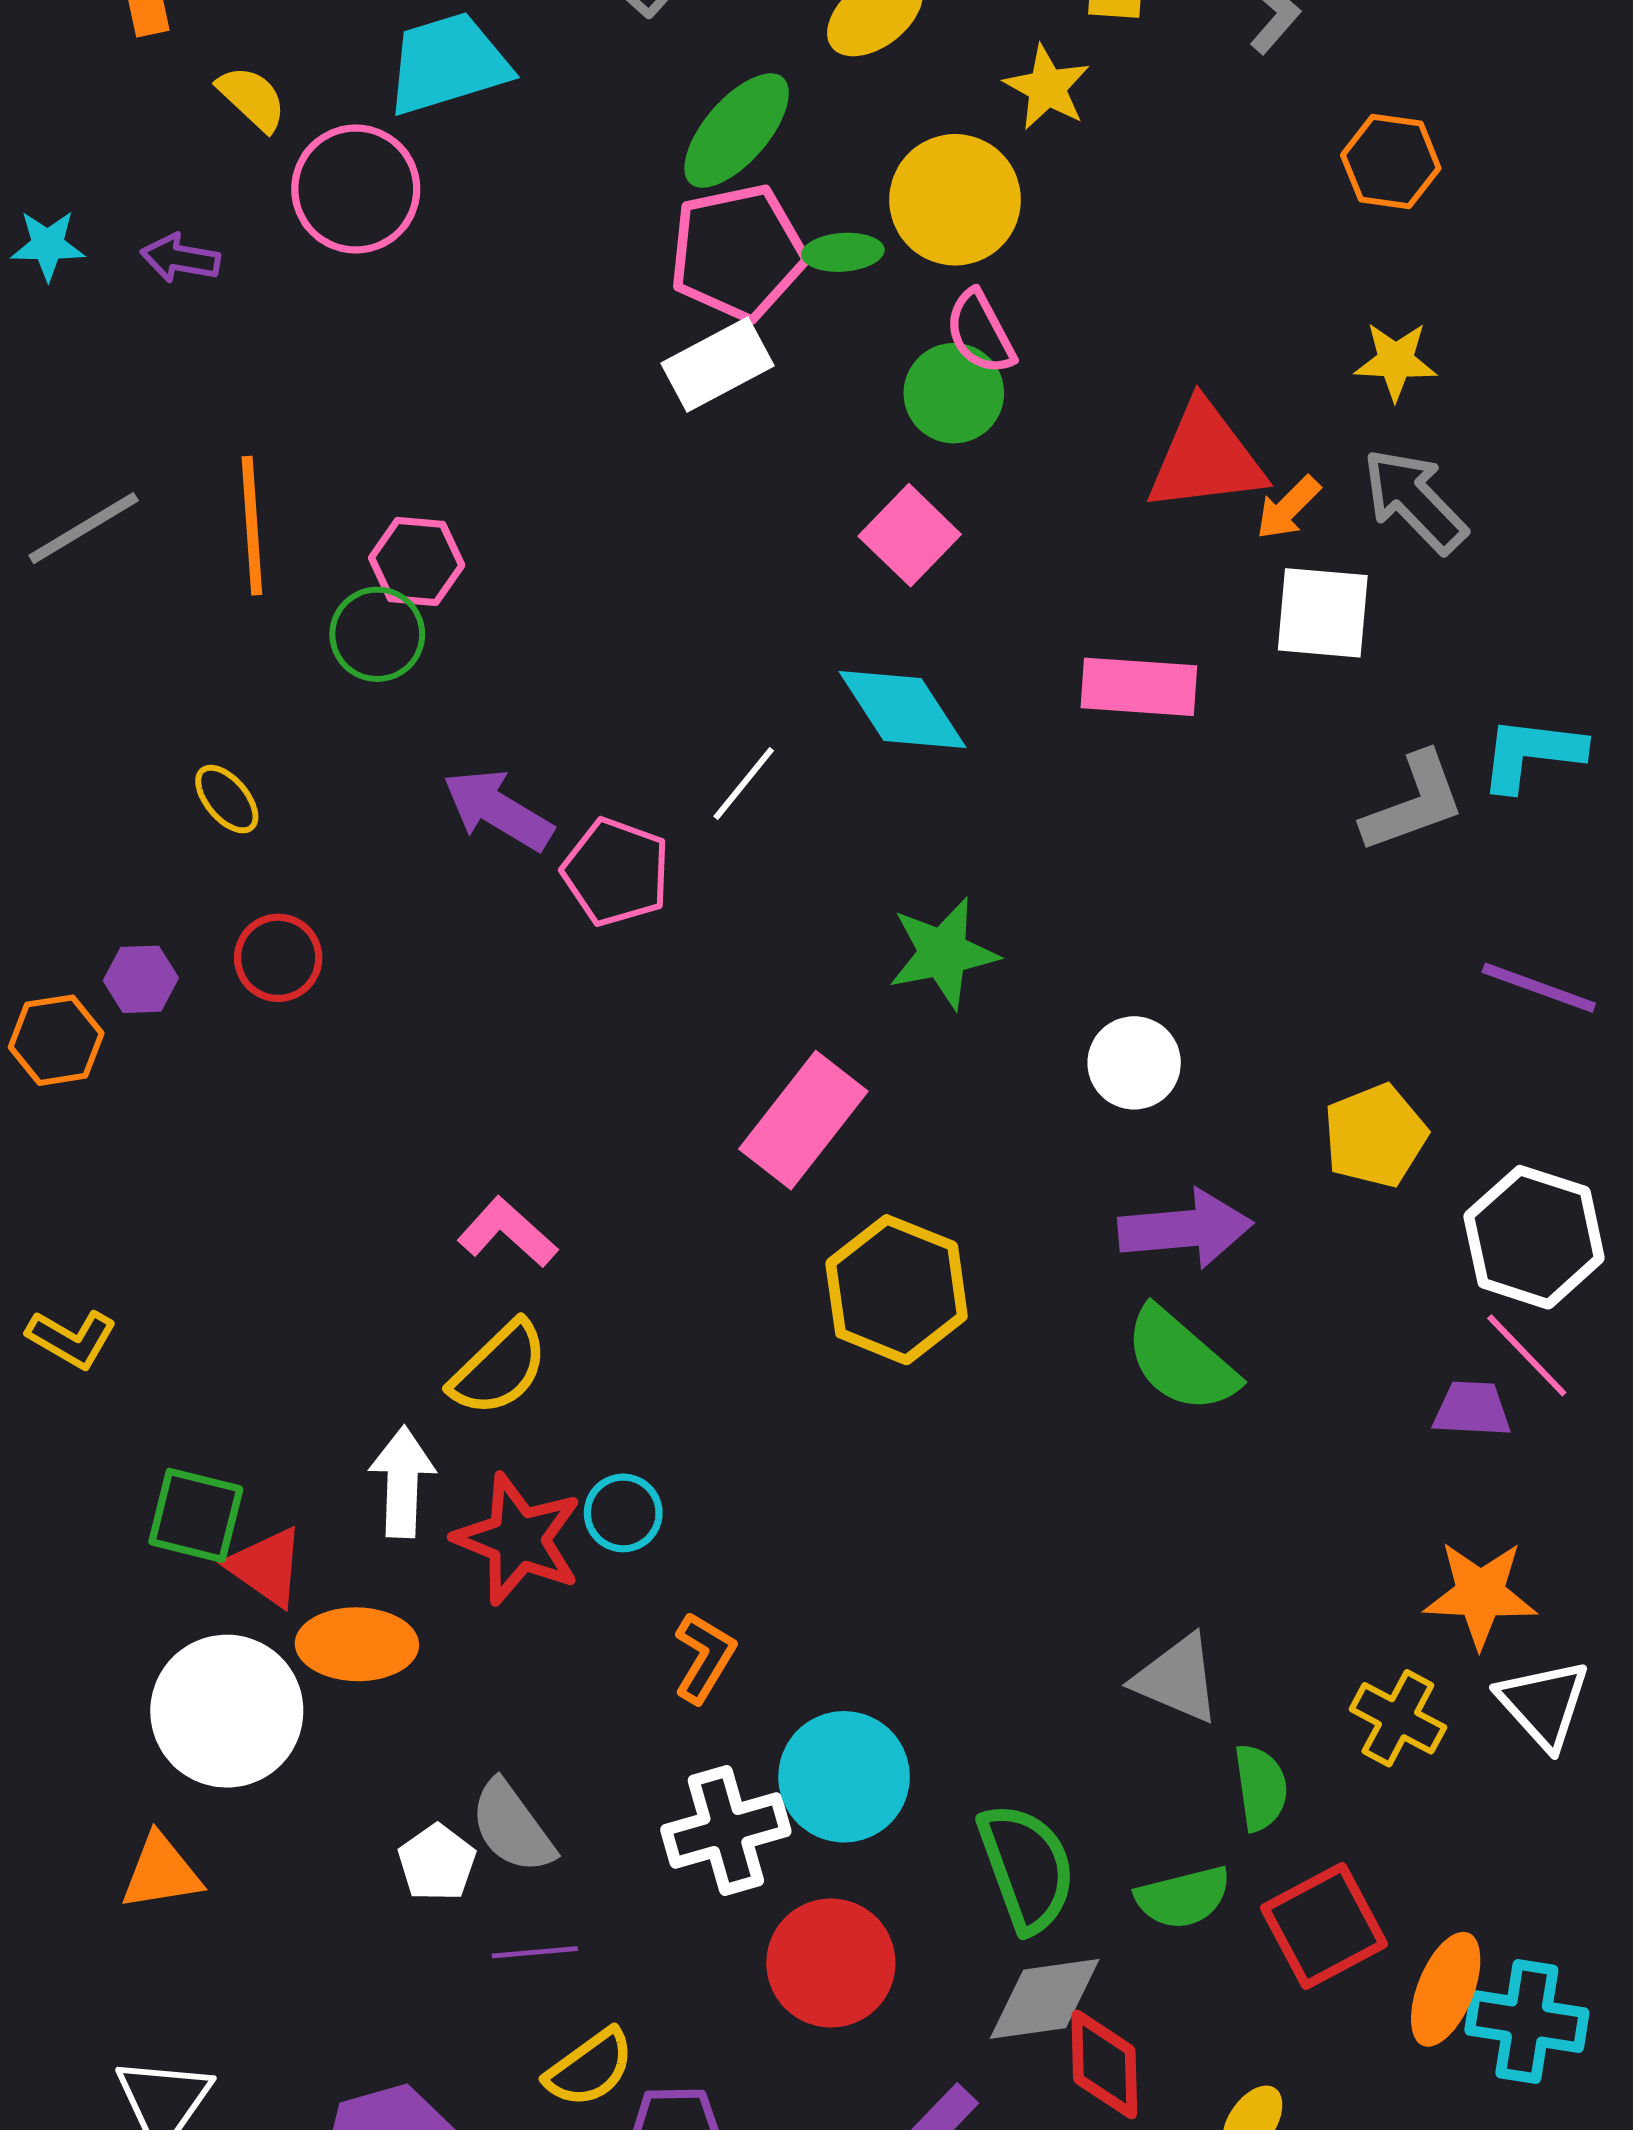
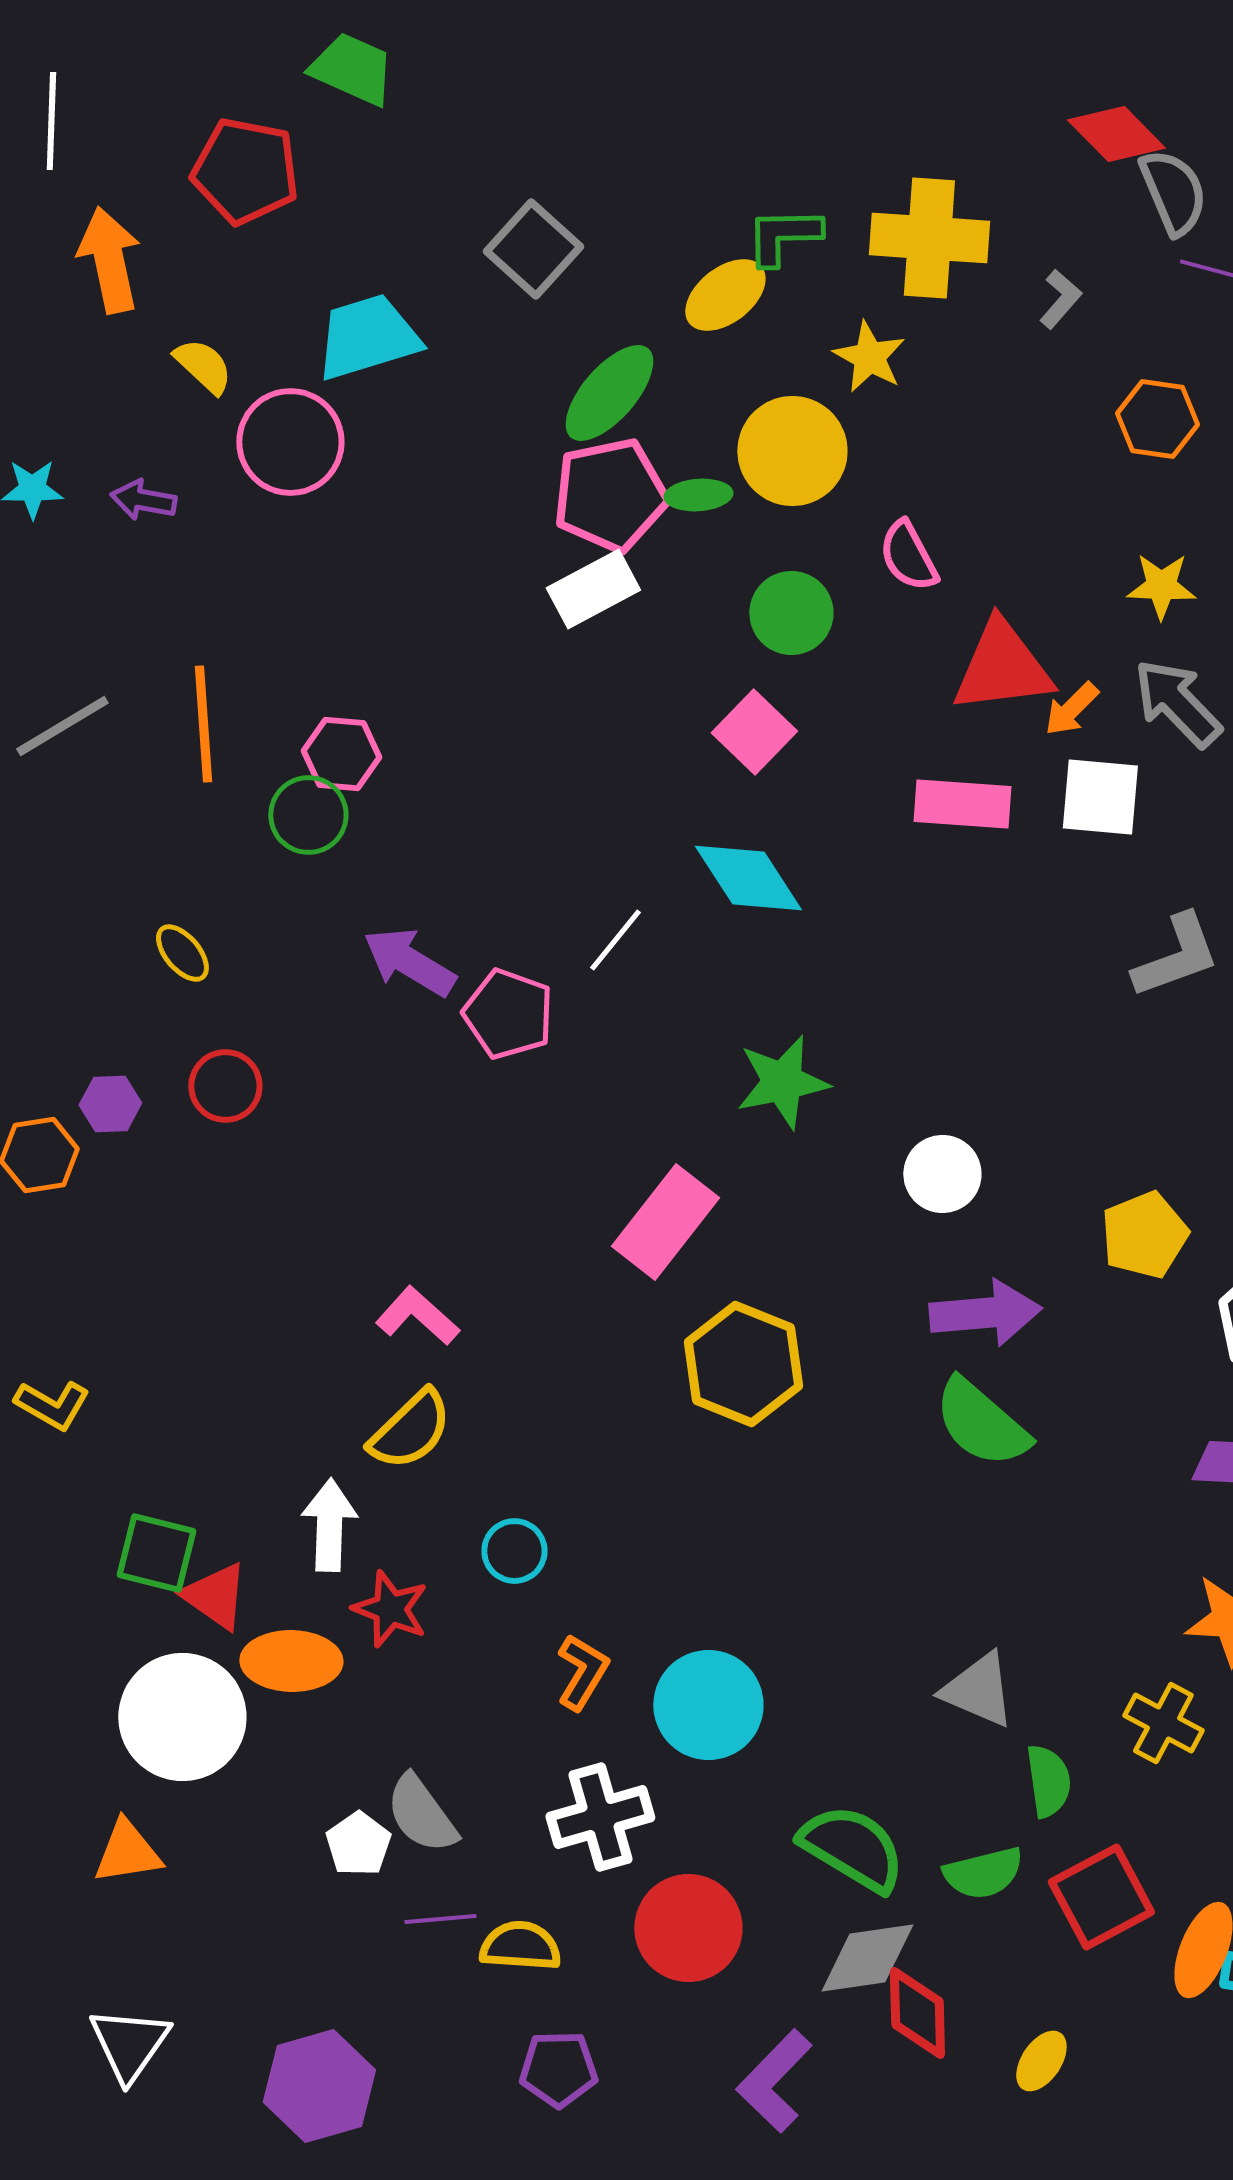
pink semicircle: (980, 332) -> (908, 556), moved
pink rectangle: (1139, 687) -> (962, 804), moved
red star: (518, 1539) -> (390, 1609), moved, size x0.7
cyan circle: (844, 1777) -> (708, 1705), moved
green semicircle: (1027, 1867) -> (852, 1848), turned -39
yellow semicircle: (590, 2068) -> (520, 1946), moved, turned -140

